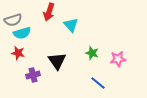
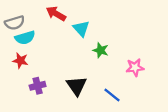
red arrow: (49, 12) -> (56, 14), turned 102
green star: (92, 53) -> (101, 50), moved
black triangle: (57, 61) -> (77, 86), moved

